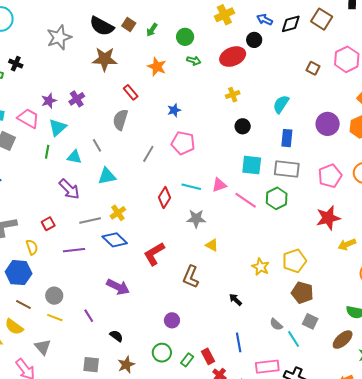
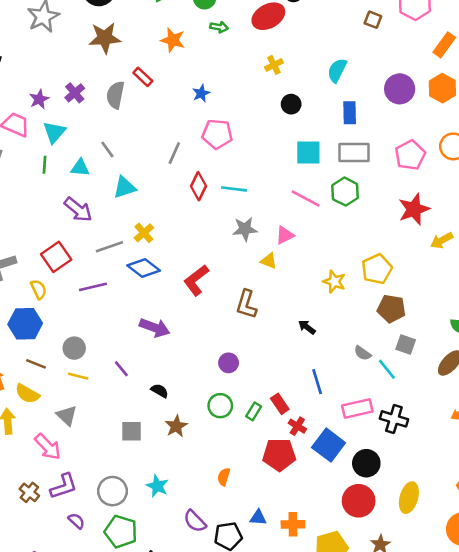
gray semicircle: (120, 120) -> (115, 95), moved
pink triangle: (219, 185) -> (285, 235), moved
red diamond: (165, 197) -> (199, 186), moved
red square: (48, 224) -> (56, 257), size x1.6

